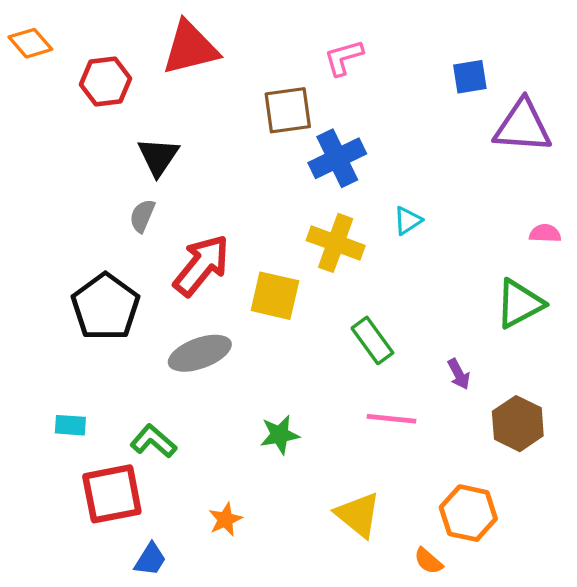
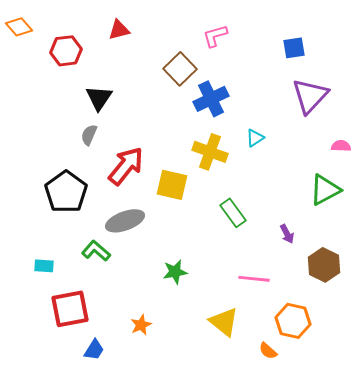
red triangle: (190, 48) -> (119, 30), size x0.6
brown square: (288, 110) -> (180, 69), turned -36
purple triangle: (523, 126) -> (310, 96), moved, turned -51
pink line: (392, 419) -> (254, 279), moved
green L-shape: (153, 441) -> (96, 251), moved

